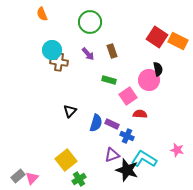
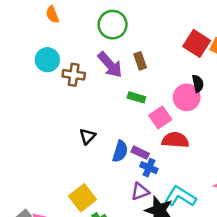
cyan circle: (52, 50) -> (47, 60), moved
purple arrow: (88, 54) -> (110, 65), size x1.6
red semicircle: (140, 114) -> (175, 140), size x1.5
blue cross: (127, 136) -> (149, 168), moved

